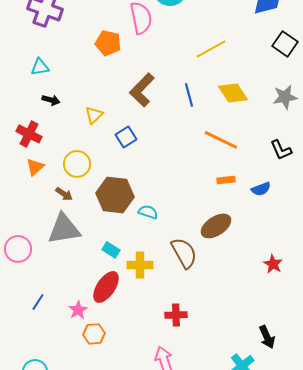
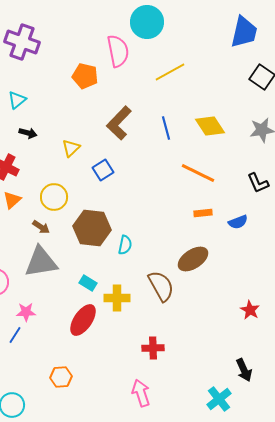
yellow line: (211, 49) -> (170, 72), moved
cyan triangle: (40, 67) -> (17, 100), turned -30
cyan semicircle: (148, 212) -> (125, 245), turned 84
red star: (273, 264) -> (250, 310), moved
pink star: (78, 310) -> (26, 312), moved, turned 30
orange hexagon: (94, 334) -> (61, 377), moved

